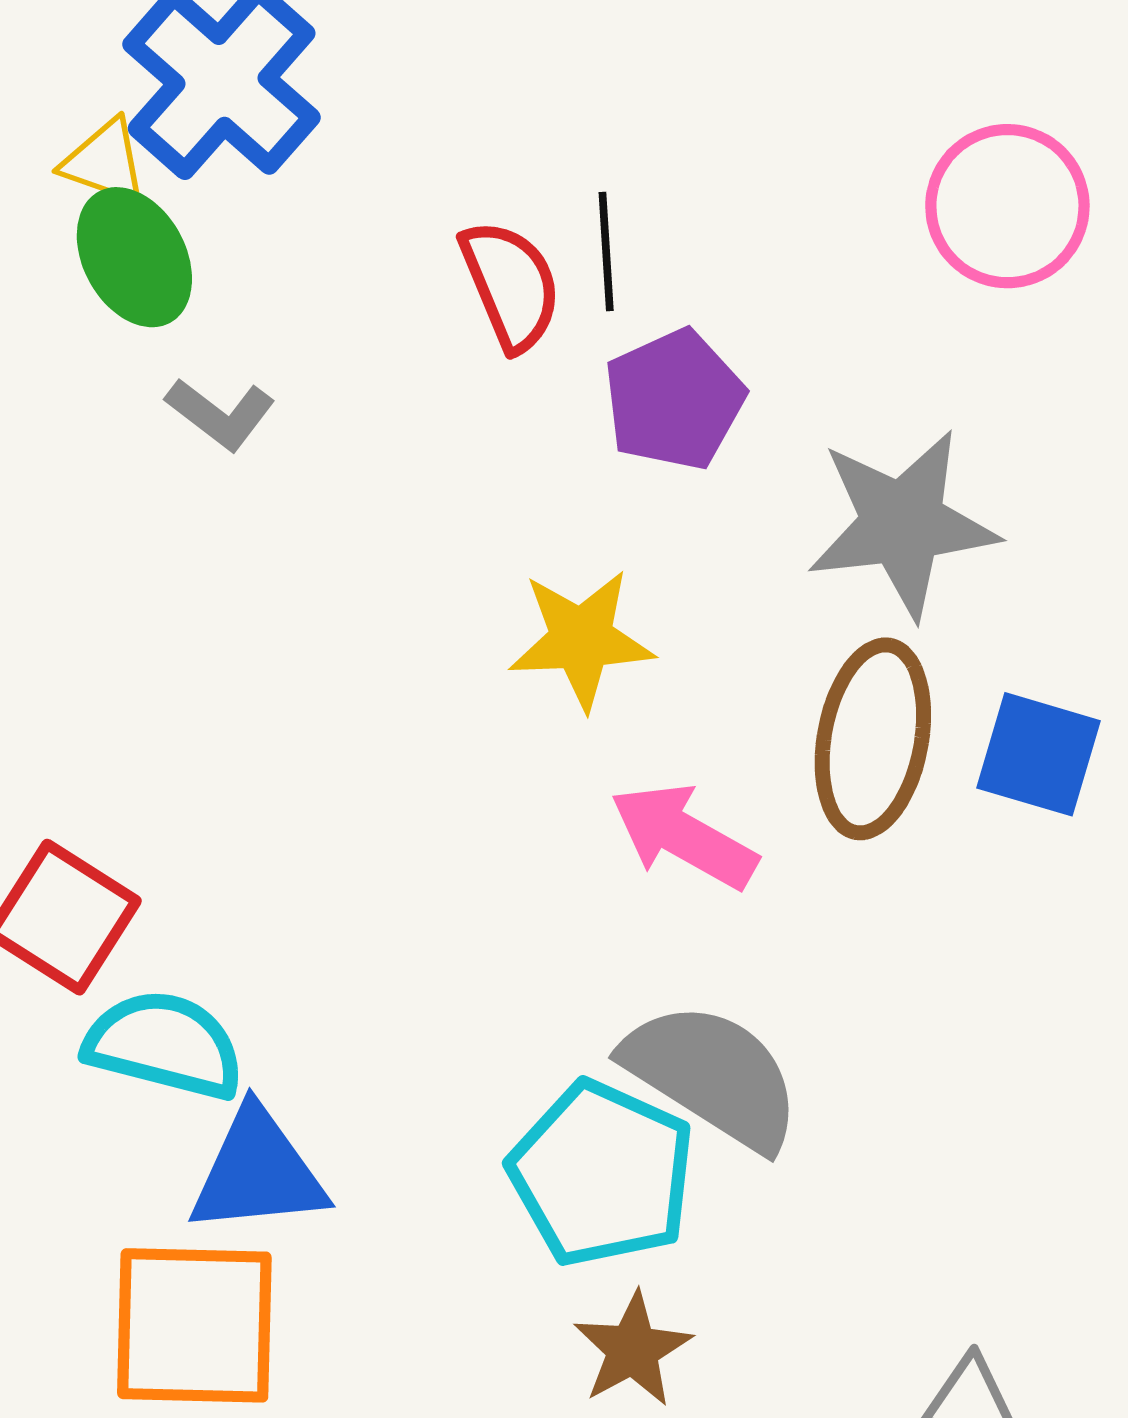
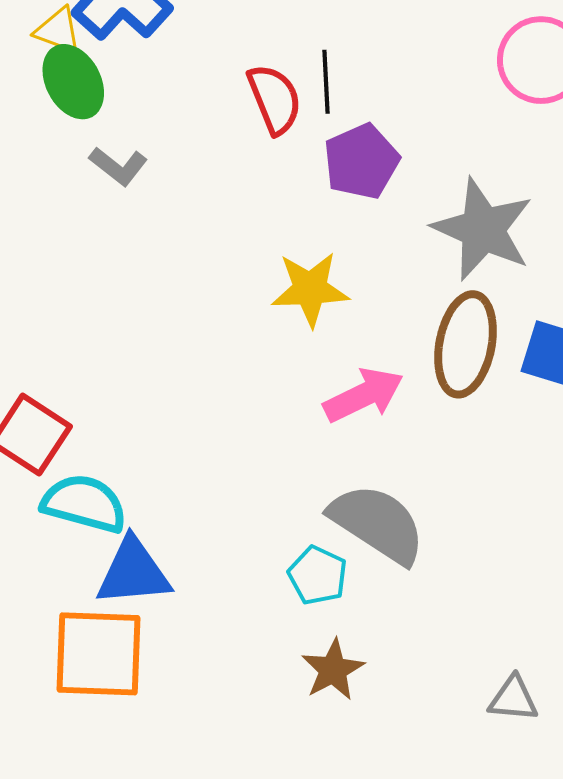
gray star: (903, 524) -> (483, 229), turned 30
pink arrow: (684, 836) -> (364, 395), turned 124
cyan pentagon: (602, 1174) -> (318, 575), size x0.6

